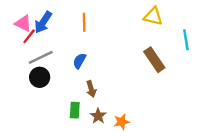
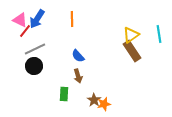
yellow triangle: (153, 16) -> (131, 35), moved, turned -48
blue semicircle: (79, 61) -> (78, 56), moved, turned -72
brown star: (98, 116) -> (94, 100), moved

